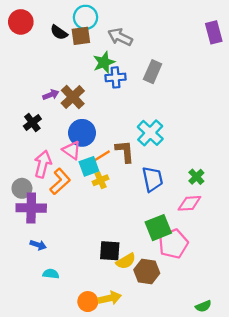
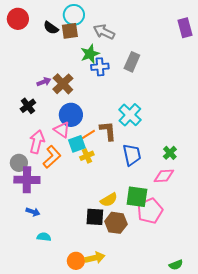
green square: (158, 228) -> (137, 197), turned 30
yellow semicircle: (126, 261) -> (109, 200), moved
brown hexagon: (147, 272) -> (116, 223), moved

